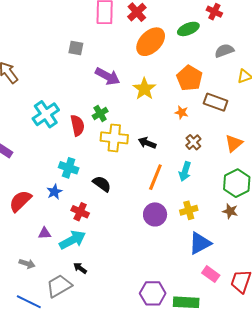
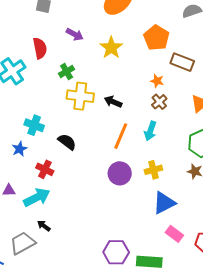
purple arrow: (108, 76) -> (75, 34), size x0.7
orange star: (182, 112) -> (157, 81), moved
red semicircle: (77, 125) -> (40, 48), moved

